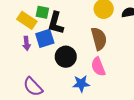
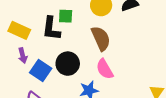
green square: (42, 12) -> (66, 16), moved
blue square: (45, 38) -> (41, 70), moved, turned -30

